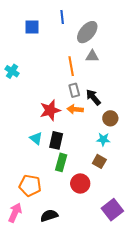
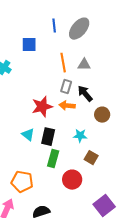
blue line: (62, 17) -> (54, 26), moved
blue square: (32, 27) -> (29, 45), moved
gray triangle: (92, 56) -> (84, 65), moved
gray rectangle: (74, 90) -> (66, 87), turned 32
cyan star: (103, 139) -> (80, 136), moved

